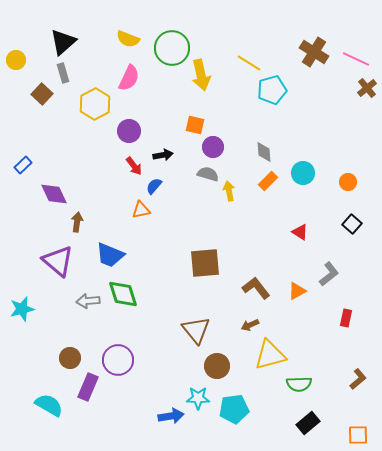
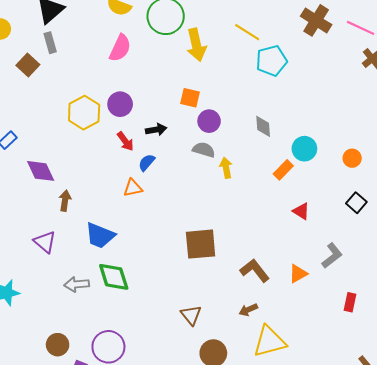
yellow hexagon: (95, 104) -> (84, 113), moved
orange rectangle: (268, 181) -> (283, 170), moved
purple triangle: (58, 261) -> (45, 242), size x0.7
brown triangle: (196, 330) -> (191, 315), size x0.7

